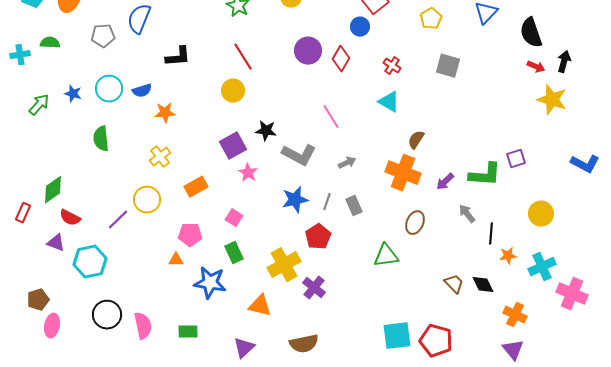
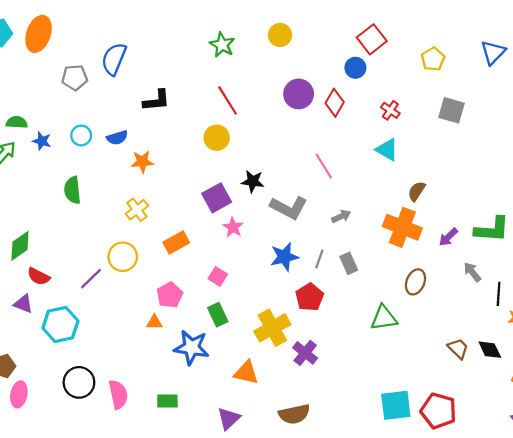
green semicircle: (50, 43) -> (17, 122), moved
cyan circle: (109, 89) -> (81, 135), size x0.7
pink pentagon: (190, 235) -> (170, 295), turned -30

